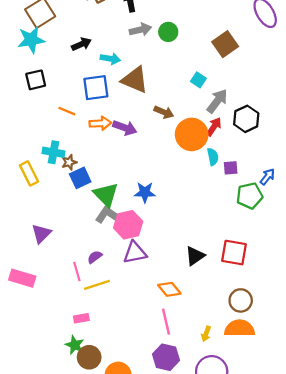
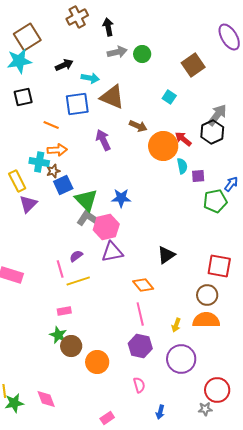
gray arrow: (217, 101) -> (217, 115), moved
orange arrow: (100, 123) -> (57, 150), moved
red arrow: (214, 127) -> (183, 139), turned -84
purple arrow: (125, 128) -> (103, 140), turned -135
purple triangle: (41, 234) -> (28, 204), moved
red square: (234, 253) -> (219, 266), moved

